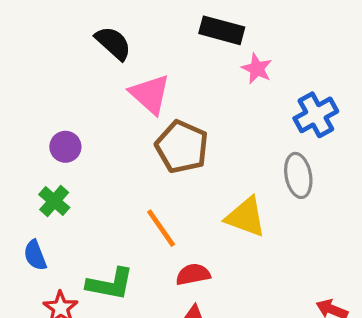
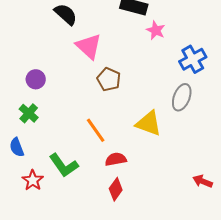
brown pentagon: (182, 147) -> (109, 79), size x0.7
gray ellipse: (298, 175) -> (182, 97), turned 32
green L-shape: (110, 284) -> (64, 165), turned 44

